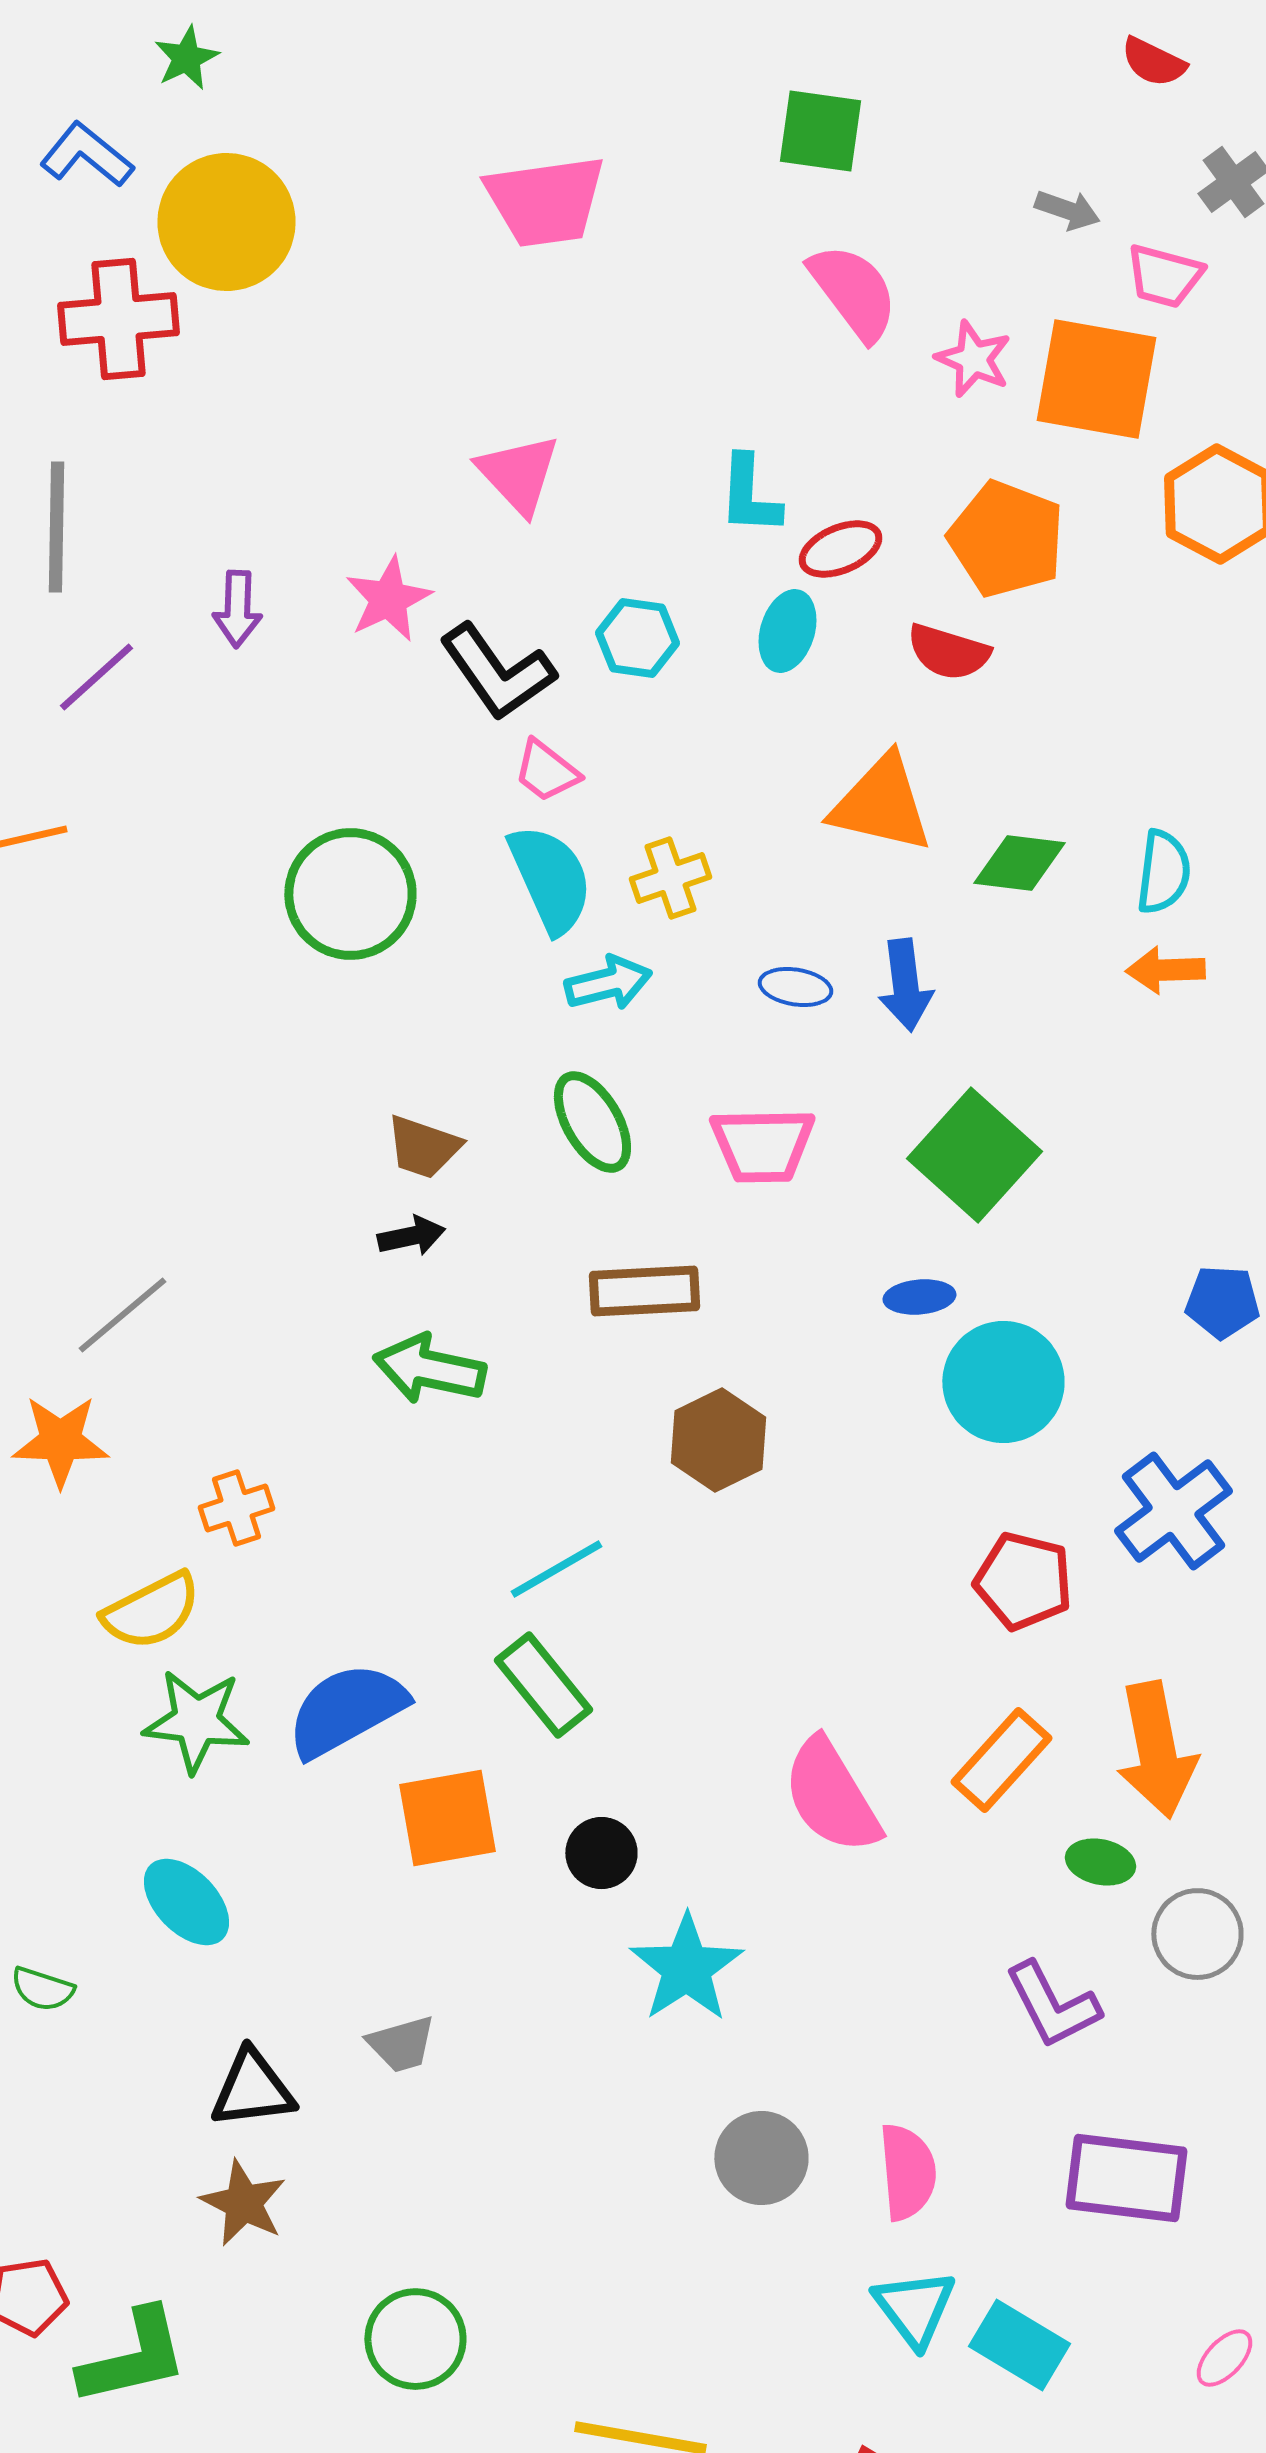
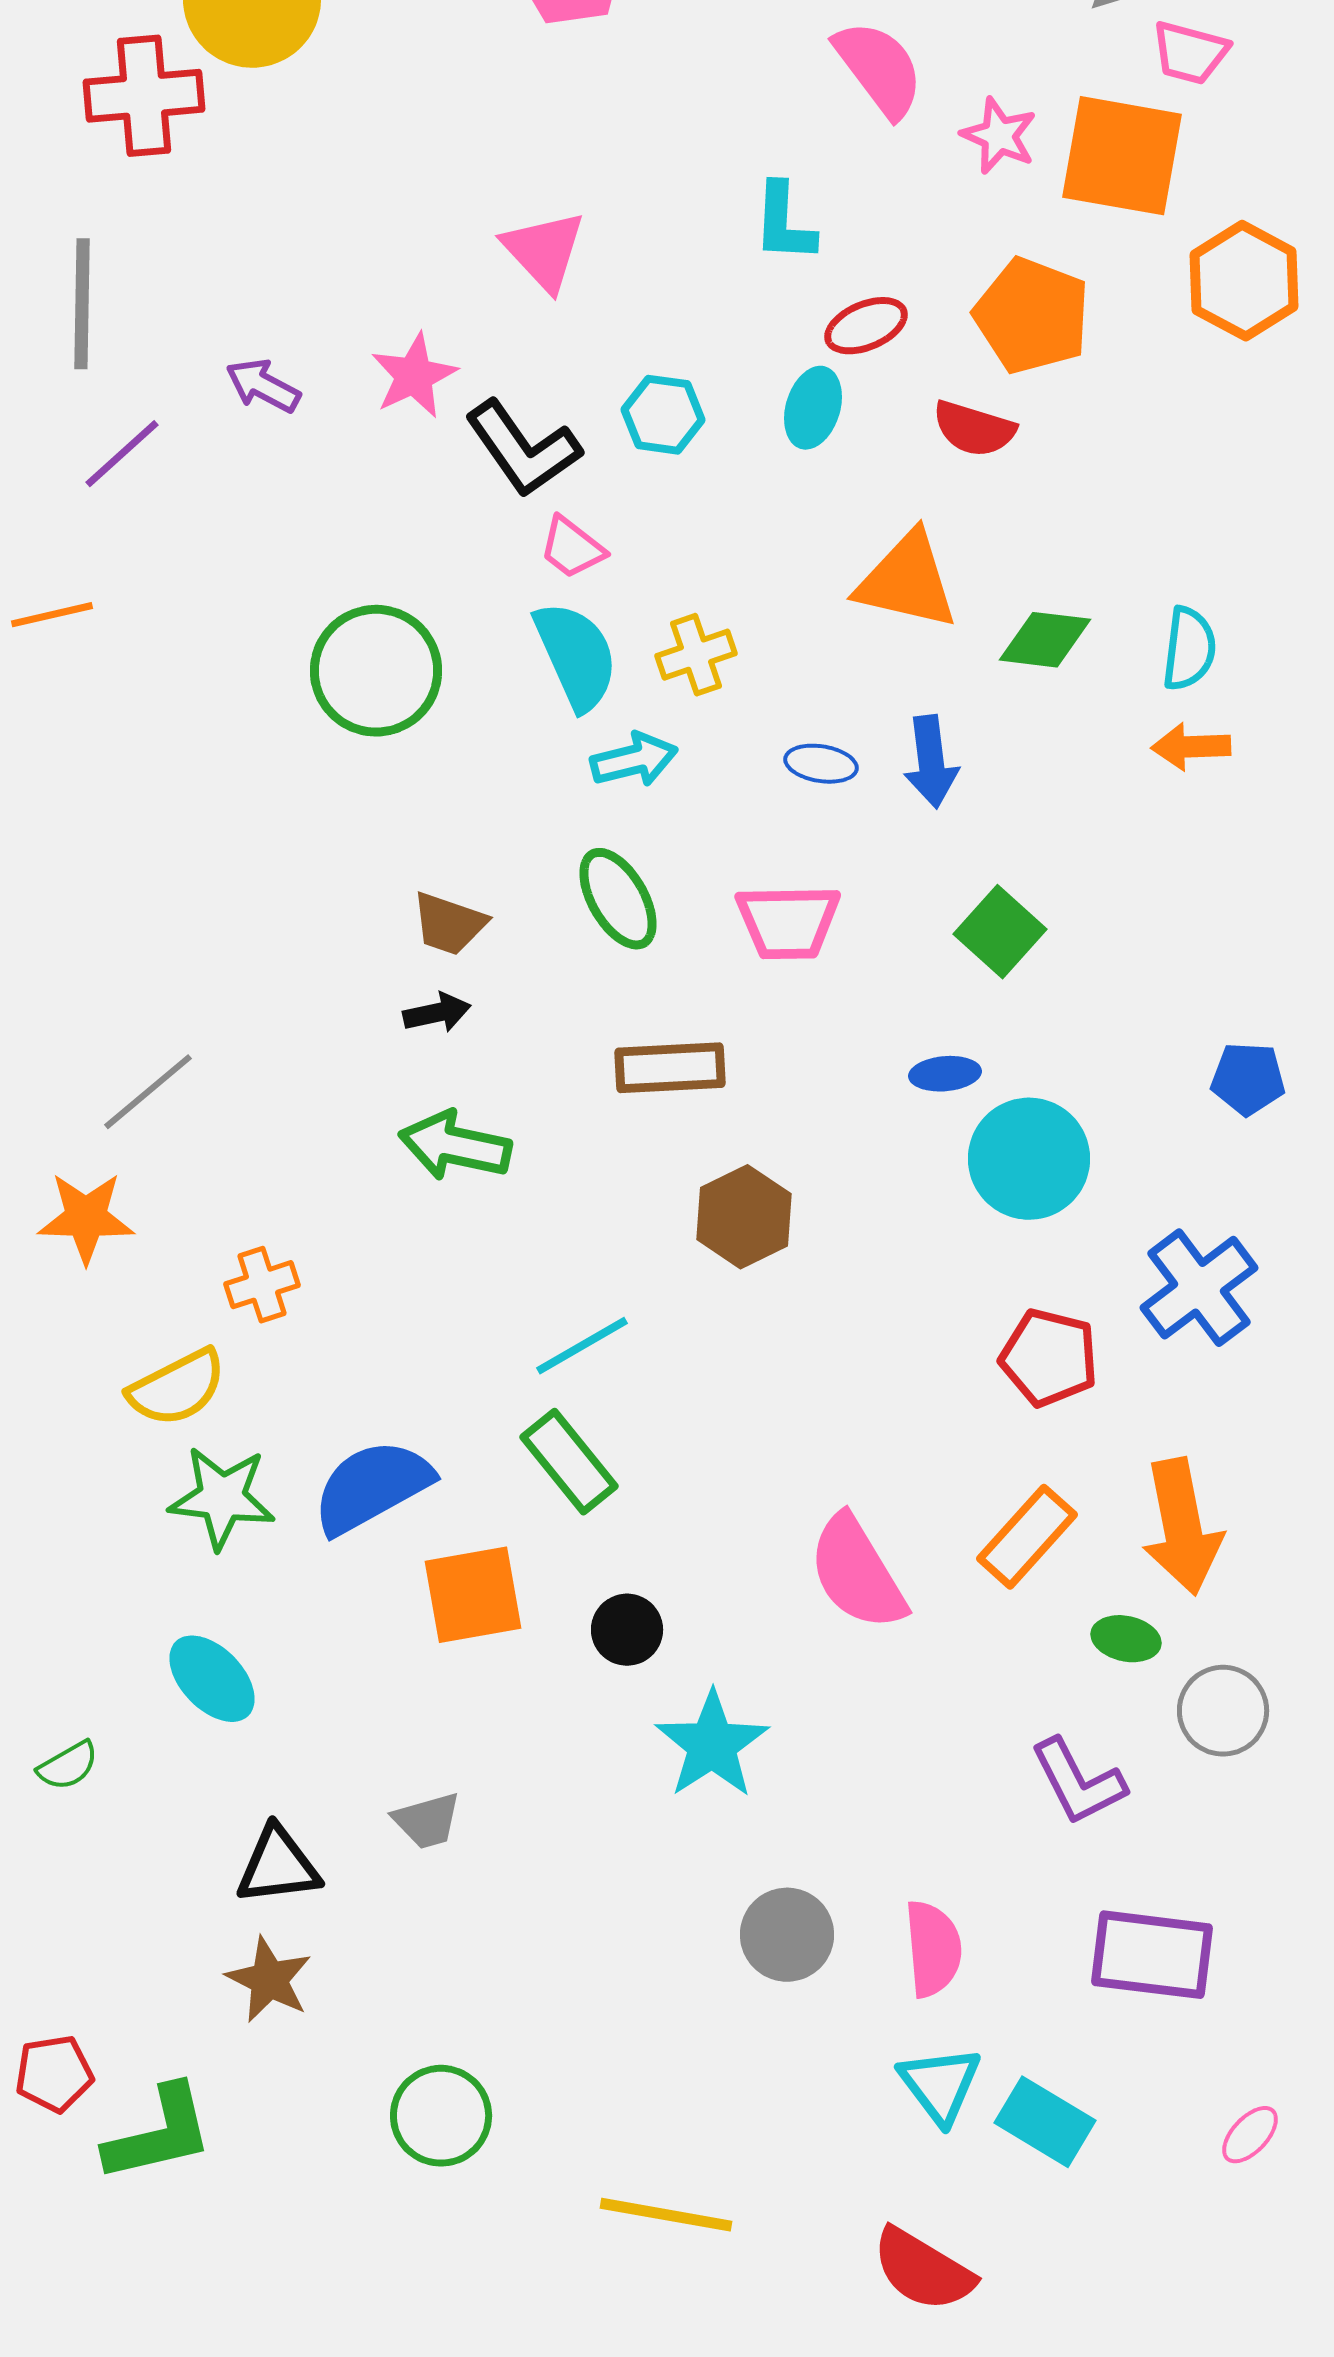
cyan L-shape: (749, 495) -> (784, 223), moved
purple arrow: (237, 609) -> (263, 386), turned 116
green square: (974, 1155) -> (1000, 932), size x0.7
green semicircle: (42, 1989) -> (68, 1766), turned -48

